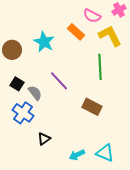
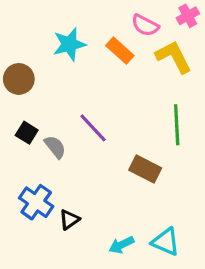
cyan star: (44, 42) -> (69, 44), moved, turned 30
green line: (100, 67) -> (177, 125), moved
blue cross: (23, 113) -> (36, 202), moved

